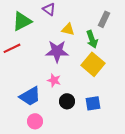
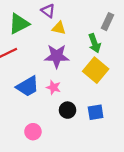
yellow triangle: (68, 29) -> (59, 28), moved
blue trapezoid: (30, 96) -> (28, 86), moved

